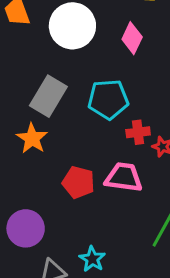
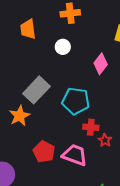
white circle: (72, 26) -> (63, 47), size x0.5

